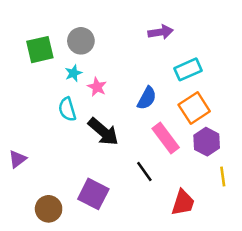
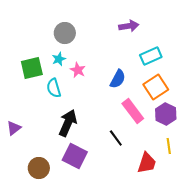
green square: (40, 50) -> (32, 68), moved
black arrow: (103, 132) -> (68, 123), moved, turned -108
yellow line: (223, 176) -> (169, 146), moved

